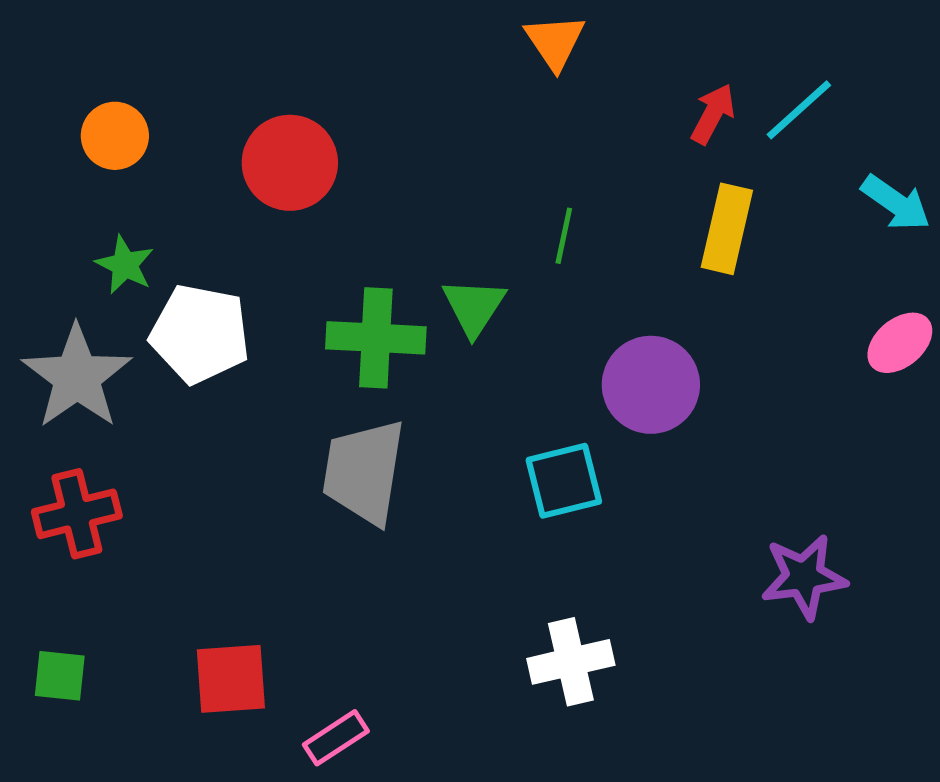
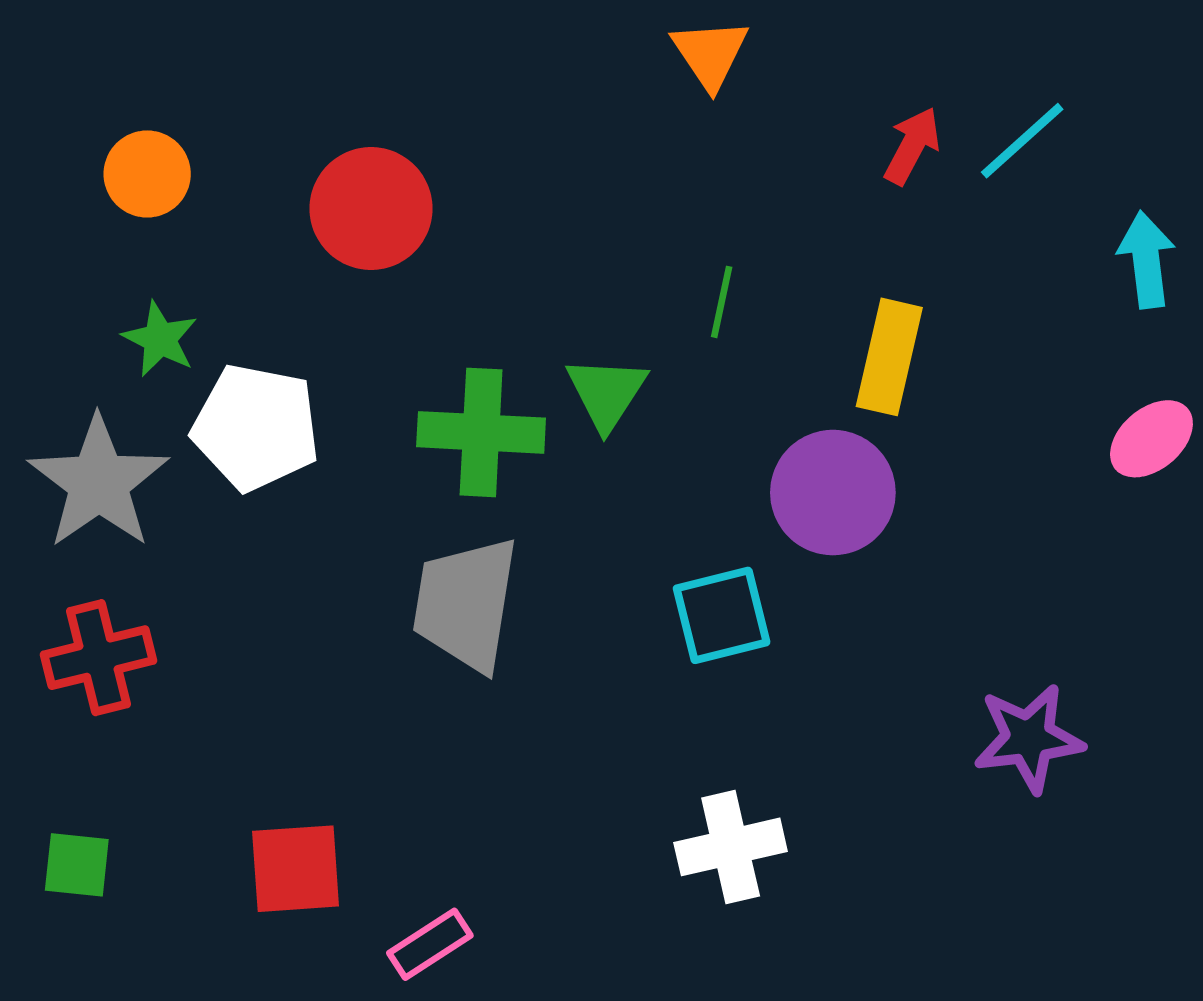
cyan arrow: (896, 203) -> (1146, 260), turned -132
yellow rectangle: (727, 229) -> (889, 357), moved

